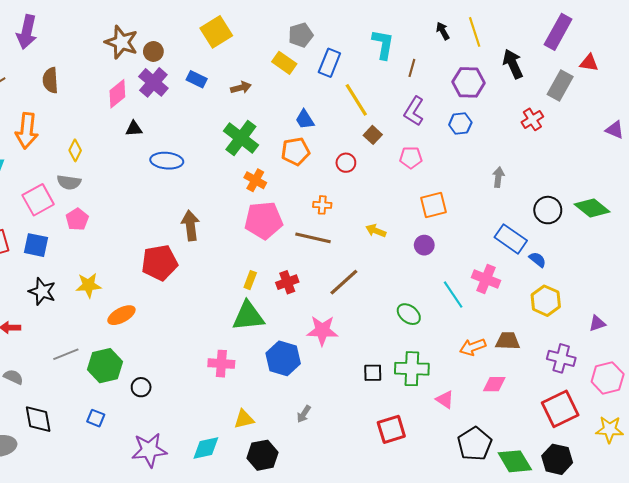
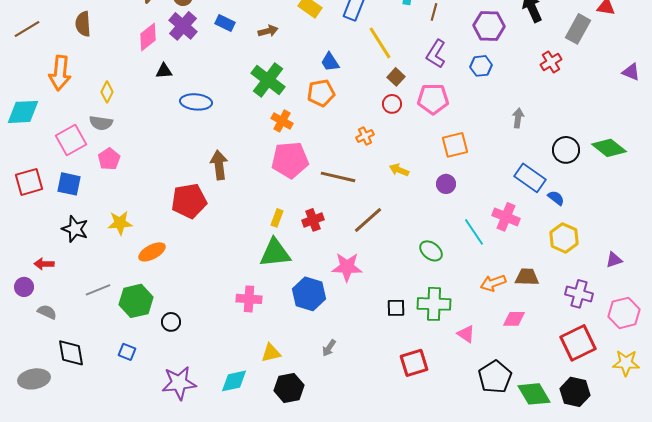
pink pentagon: (411, 158) -> (433, 99), size x1.4
red circle: (346, 163) -> (392, 104), moved
orange cross: (322, 205) -> (365, 136), moved, turned -30

